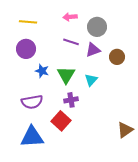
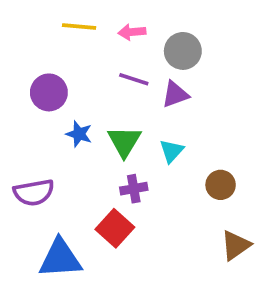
yellow line: (28, 22) -> (79, 26), moved
brown circle: (117, 57) -> (221, 185), moved
purple semicircle: (32, 102) -> (34, 192), moved

